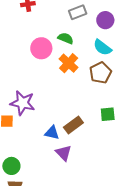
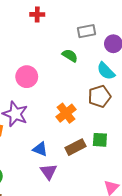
pink circle: (41, 48) -> (27, 77), moved
orange cross: (69, 63) -> (66, 113), moved
brown rectangle: (73, 125) -> (76, 147), moved

